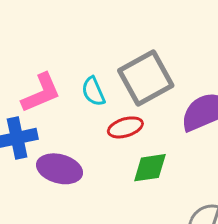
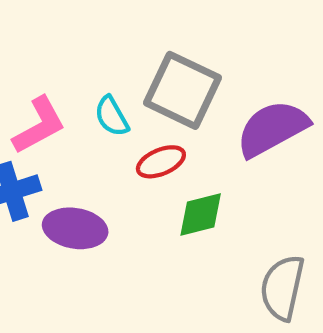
gray square: (146, 78) -> (183, 90), turned -30

